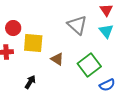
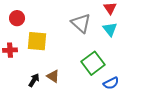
red circle: (13, 28) -> (17, 18), moved
brown triangle: (57, 59) -> (53, 76), moved

